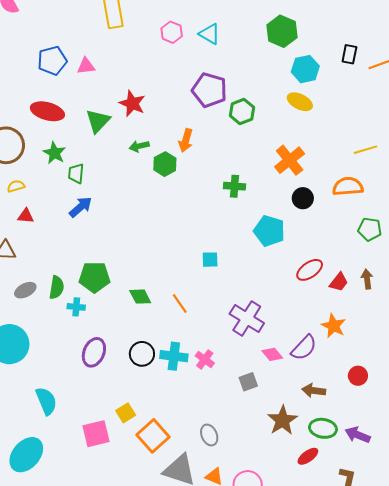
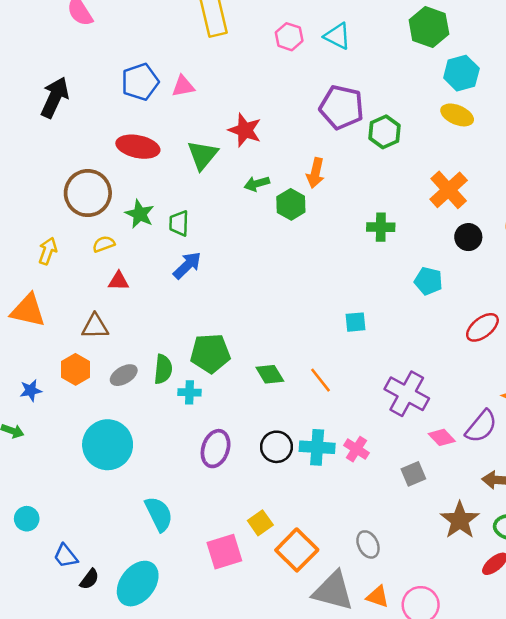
green star: (54, 153) -> (140, 214), moved
cyan pentagon: (269, 231) -> (428, 281), size x0.7

